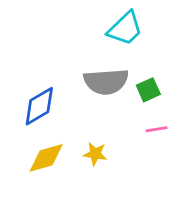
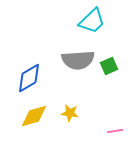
pink line: (156, 129) -> (115, 131), moved

